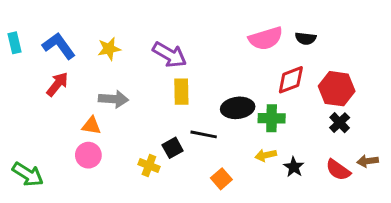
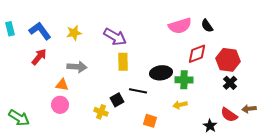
black semicircle: (306, 38) -> (207, 26), turned 48
black star: (294, 167) -> (210, 126), moved
orange square: (221, 179) -> (150, 121), turned -32

